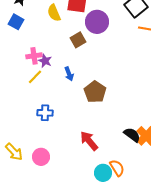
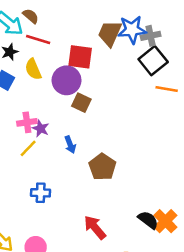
yellow semicircle: (54, 13) -> (33, 69), moved
purple circle: (97, 22) -> (67, 80), moved
brown square: (78, 40) -> (81, 103), turned -35

